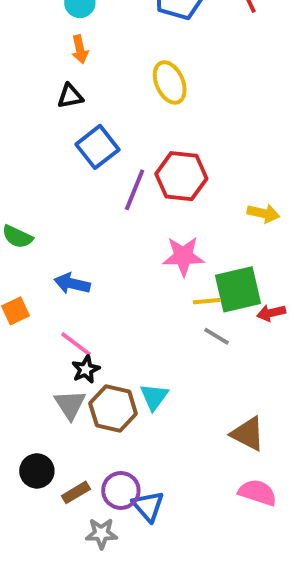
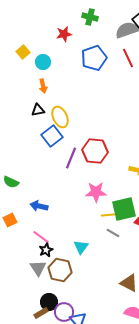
yellow ellipse: (170, 82) -> (60, 117), moved
cyan triangle: (154, 397) -> (81, 247), moved
black circle: (37, 471) -> (49, 302), moved

